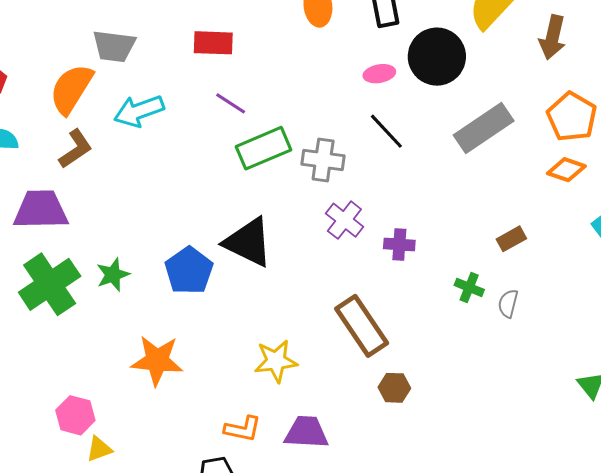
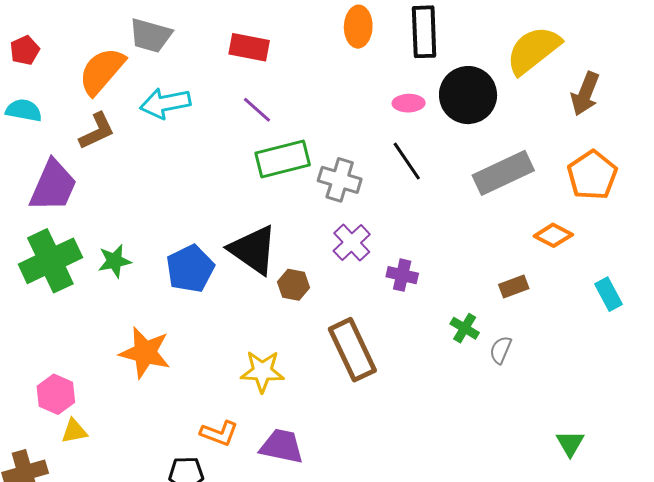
orange diamond: (566, 170) -> (553, 235), moved
purple trapezoid: (41, 210) -> (53, 186), turned 106
brown hexagon: (394, 388) -> (294, 285), moved

